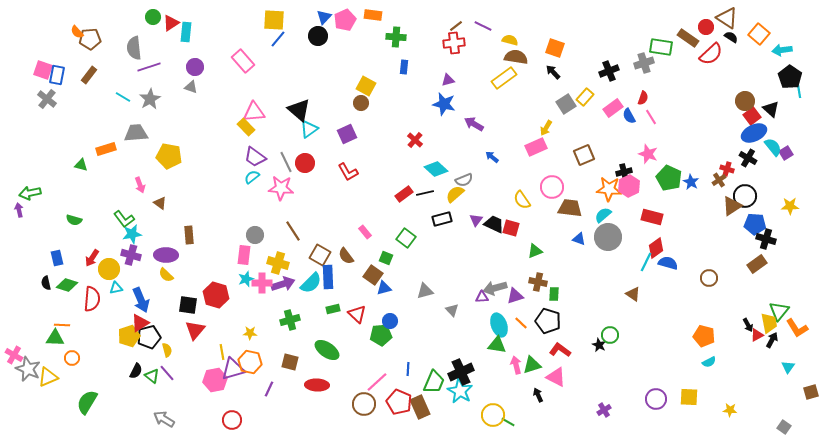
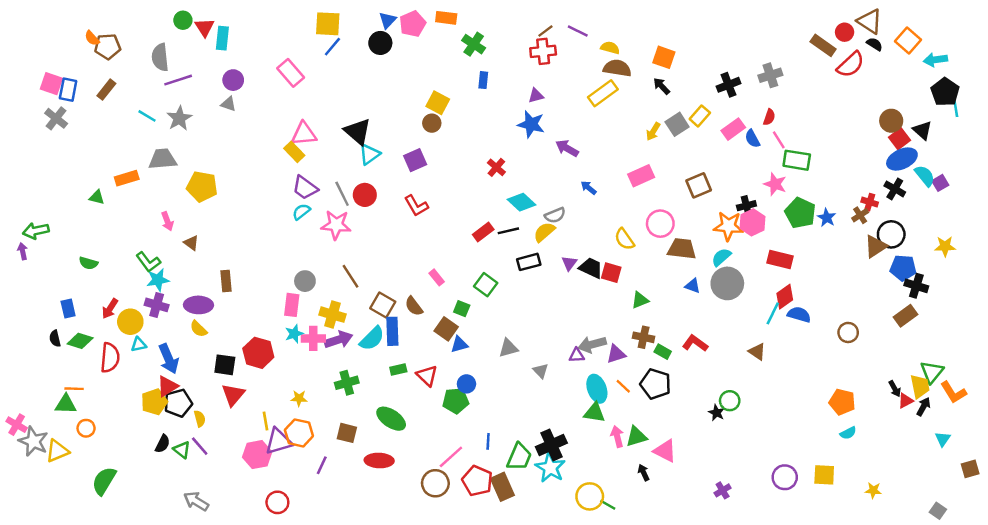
red triangle: (171, 23) -> (204, 27), turned -30
green cross: (396, 37) -> (474, 44), turned 30
green rectangle: (661, 47) -> (797, 160), moved
yellow arrow: (546, 128) -> (653, 131), moved
green rectangle: (554, 294) -> (663, 352), turned -64
red L-shape: (560, 350) -> (695, 343), moved

